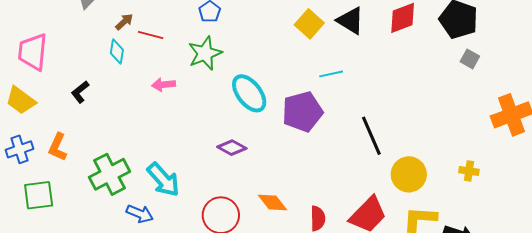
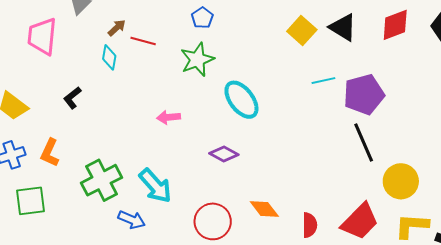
pink trapezoid: (33, 52) -> (42, 36), moved
pink arrow: (163, 85) -> (169, 117), moved
purple pentagon: (302, 112) -> (364, 94), moved

